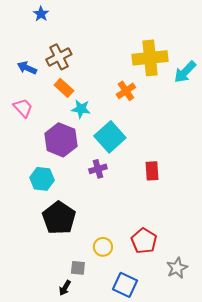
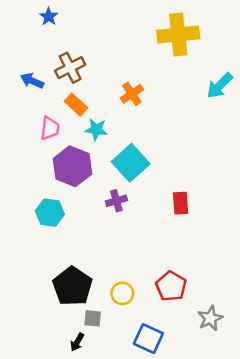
yellow cross: (150, 58) -> (178, 34), moved
orange cross: (126, 91) -> (132, 94), moved
pink trapezoid: (23, 108) -> (50, 128), moved, turned 50
black pentagon: (59, 218) -> (72, 286), moved

